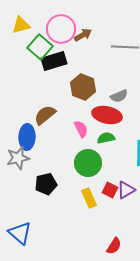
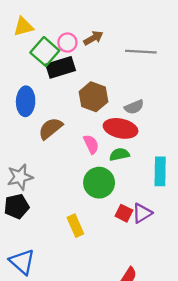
pink circle: (61, 29) -> (67, 43), moved, size x0.6
blue ellipse: (27, 137) -> (26, 101), moved
black pentagon: (46, 184) -> (17, 206), moved
yellow rectangle: (89, 198) -> (75, 226), moved

